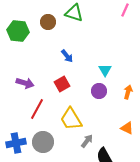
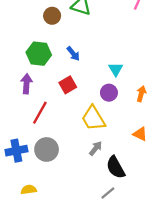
green hexagon: (18, 31) -> (39, 54), moved
purple arrow: (25, 83) -> (26, 84), turned -102
yellow trapezoid: (71, 119) -> (93, 118), moved

